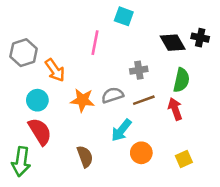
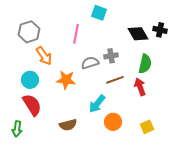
gray hexagon: (24, 53) -> (29, 32), moved
gray semicircle: (113, 95) -> (90, 63), moved
brown semicircle: (85, 157) -> (68, 125), turned 96
green arrow: (21, 162) -> (17, 129), size x0.7

